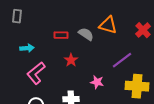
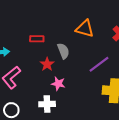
gray semicircle: (86, 34) -> (63, 51), moved, turned 35
pink star: (97, 82) -> (58, 84), moved

